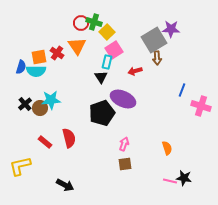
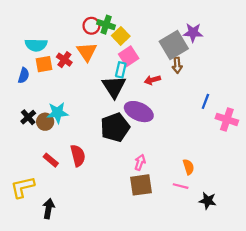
cyan semicircle: (36, 71) -> (36, 45), moved
black triangle: (101, 77) -> (114, 87), size x1.6
brown square: (125, 164) -> (141, 185), size x1.5
pink line: (170, 181) -> (181, 186), moved
black arrow: (65, 185) -> (48, 209), moved, turned -108

